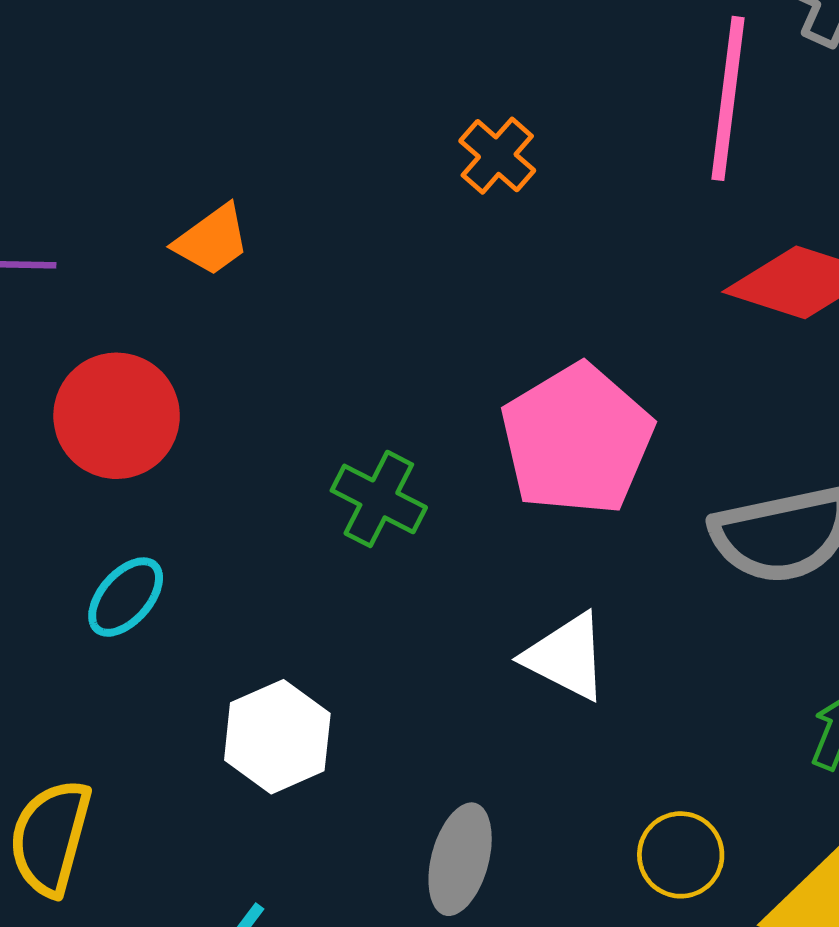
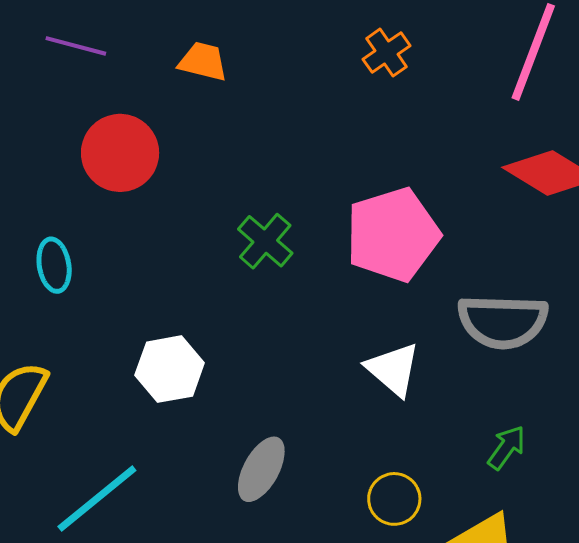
orange trapezoid: (212, 240) -> (203, 62), turned -144
cyan ellipse: (126, 597) -> (54, 265), moved, turned -64
white triangle: (566, 657) -> (393, 369), moved

